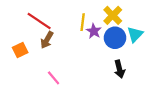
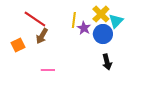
cyan triangle: (135, 34) -> (116, 21), moved
pink line: (54, 78) -> (48, 70), turned -48

